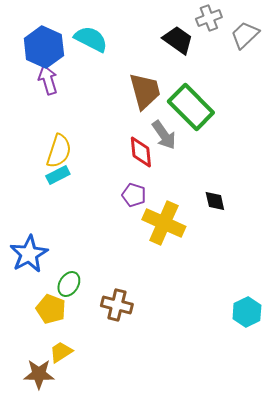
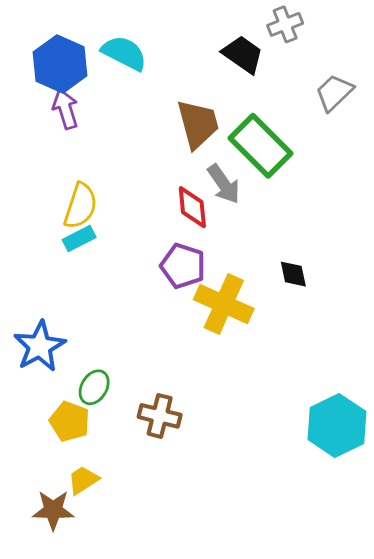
gray trapezoid: (245, 35) -> (334, 93), moved
purple pentagon: (134, 195) -> (183, 266), size x1.4
cyan hexagon: (247, 312) -> (337, 425), size x1.5

